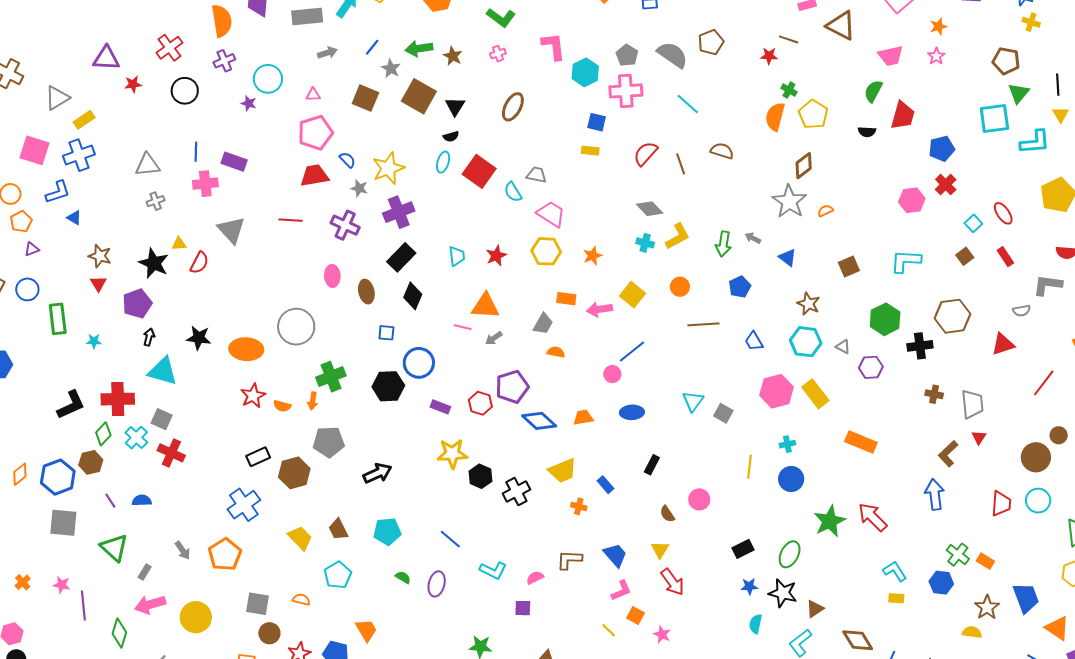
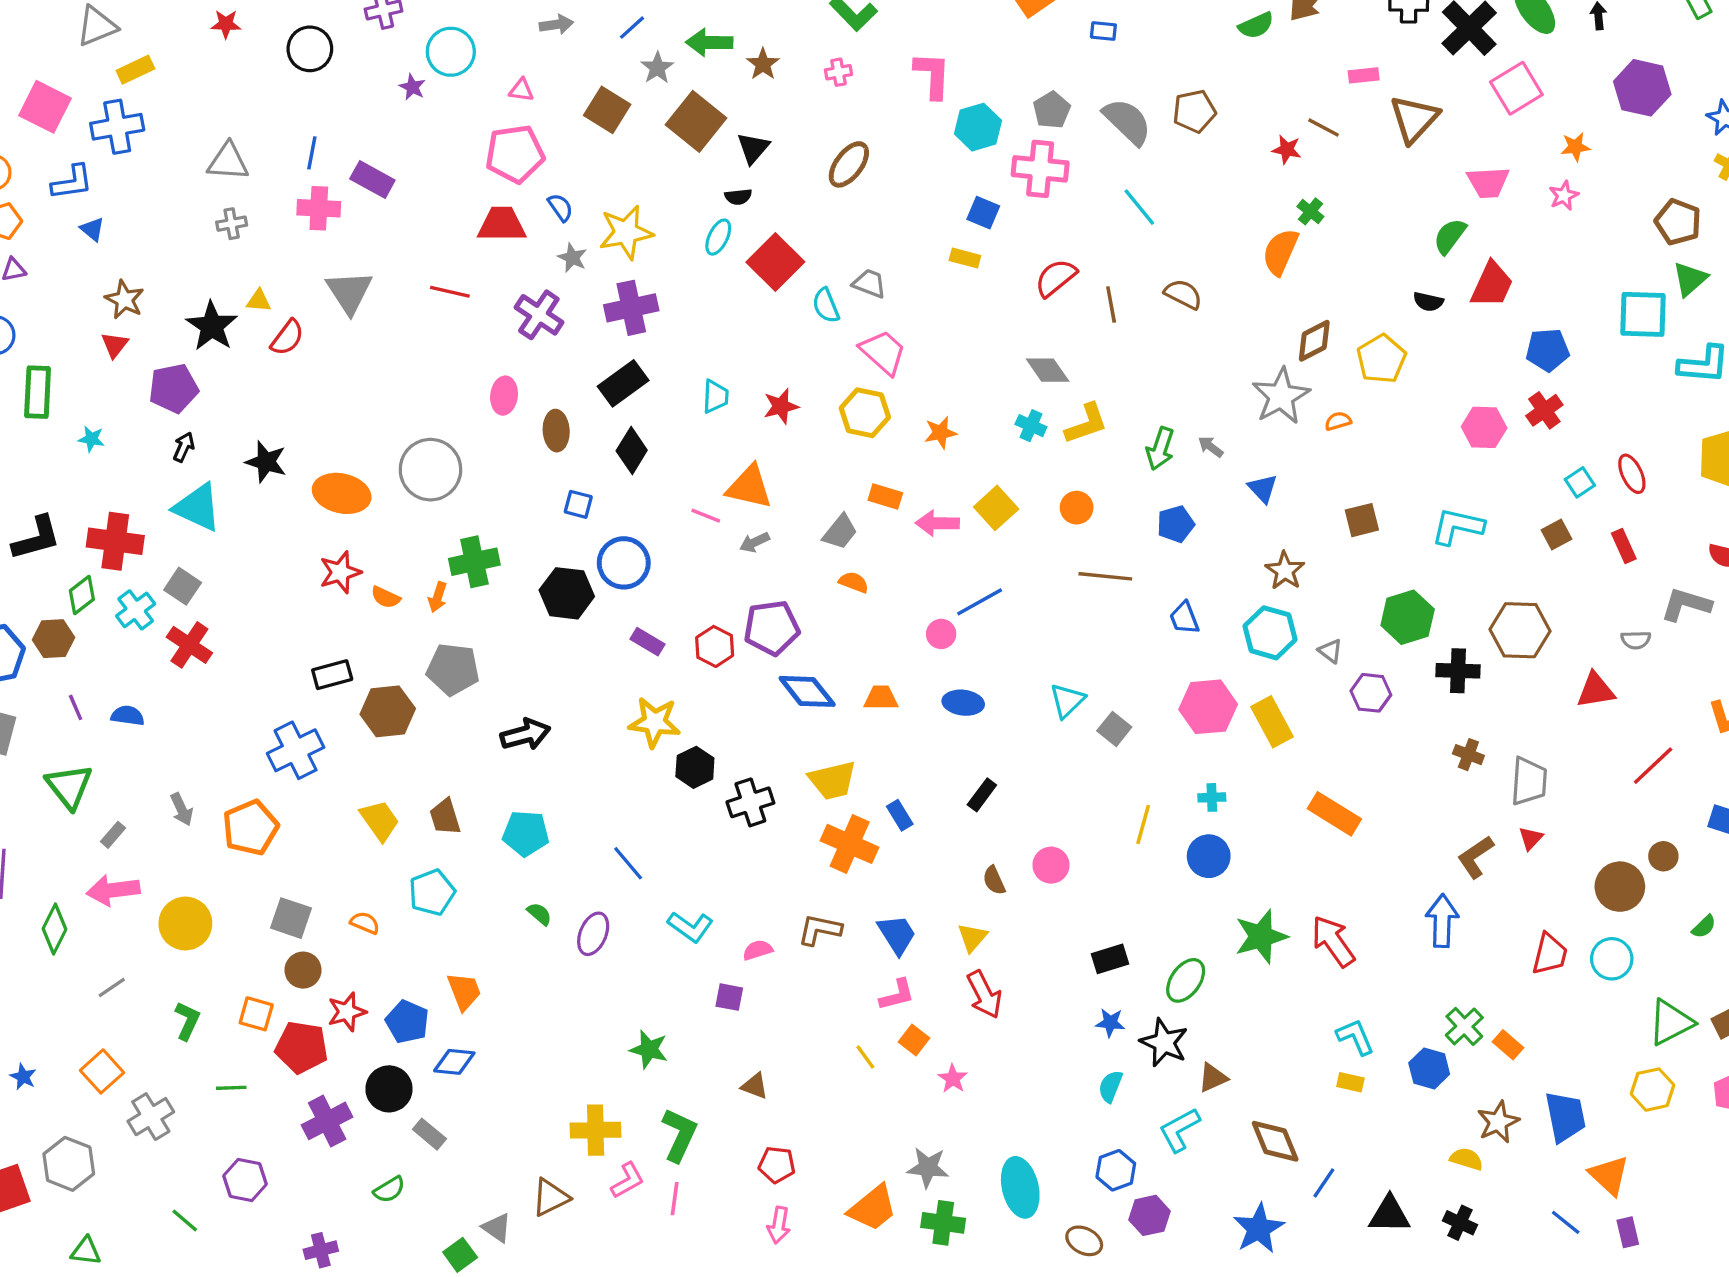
brown triangle: (841, 26) -> (1414, 119), turned 36
yellow pentagon: (813, 114) -> (1381, 359), moved
orange cross: (579, 506) -> (850, 844), size x2.0

